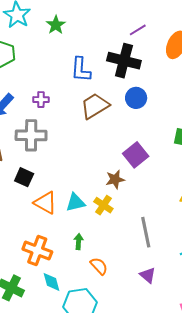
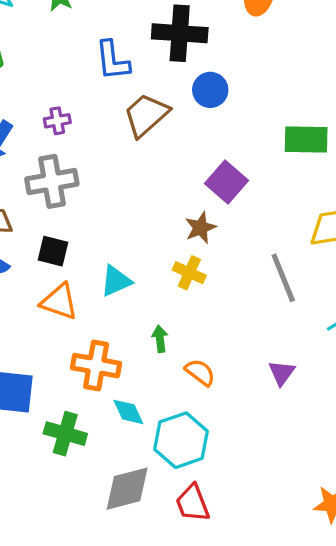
cyan triangle: (75, 202) -> (116, 281), moved
orange triangle: (45, 203) -> (59, 302), moved
gray line: (146, 232) -> (283, 278), moved
purple triangle: (148, 275) -> (282, 373), turned 36

